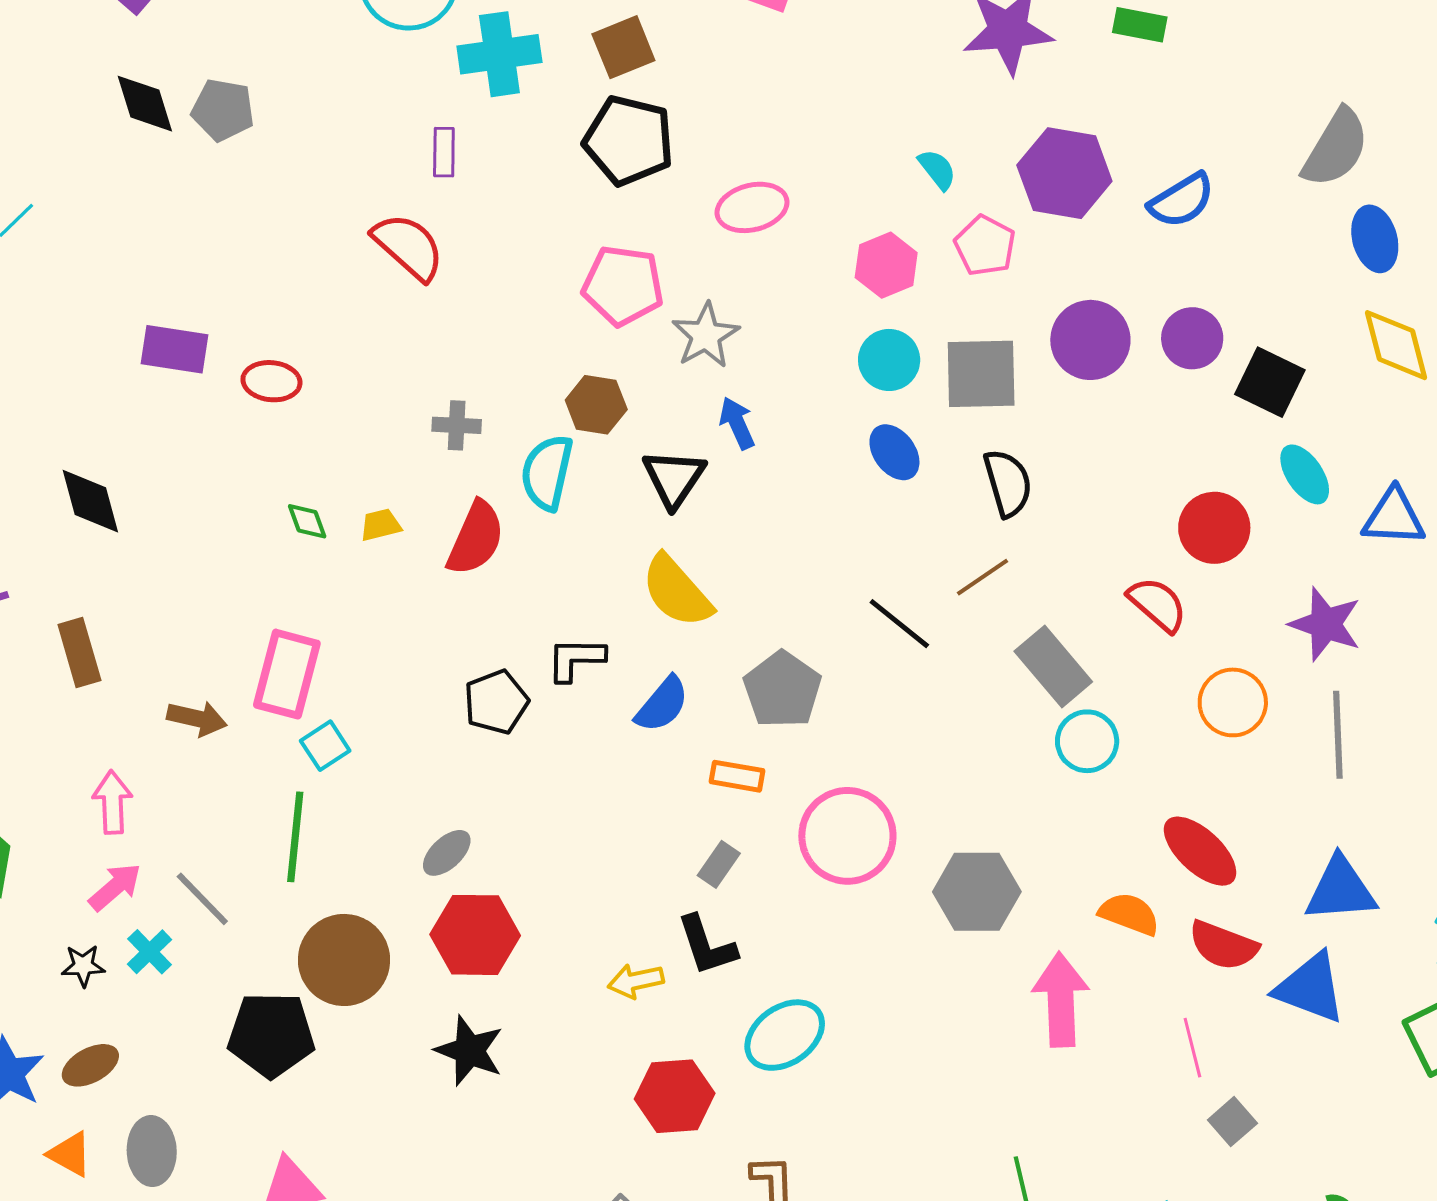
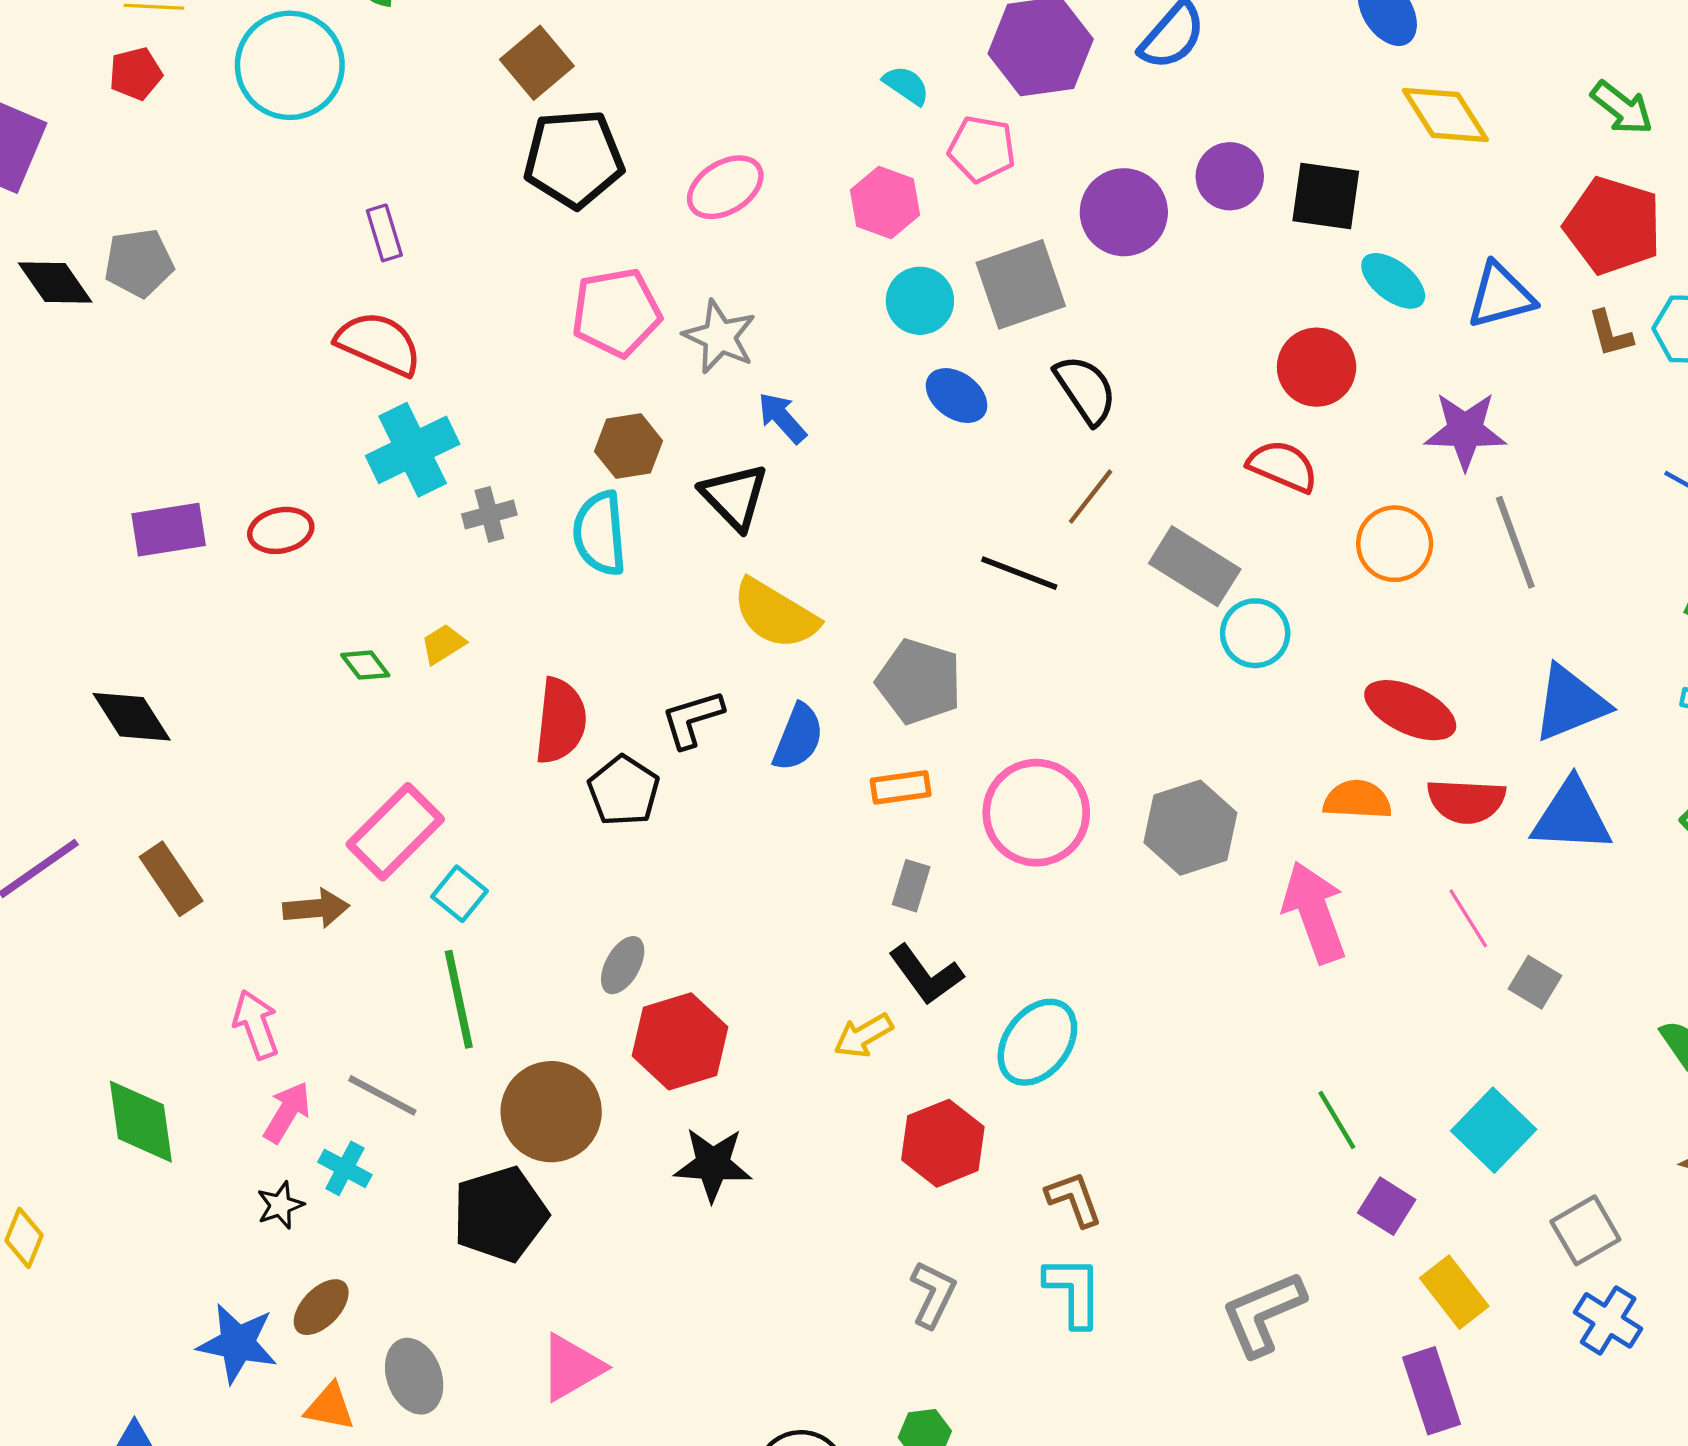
cyan cross: (499, 54) -> (413, 450), moved
red semicircle: (476, 538) -> (561, 721), moved
pink rectangle: (287, 674) -> (395, 832), turned 48

